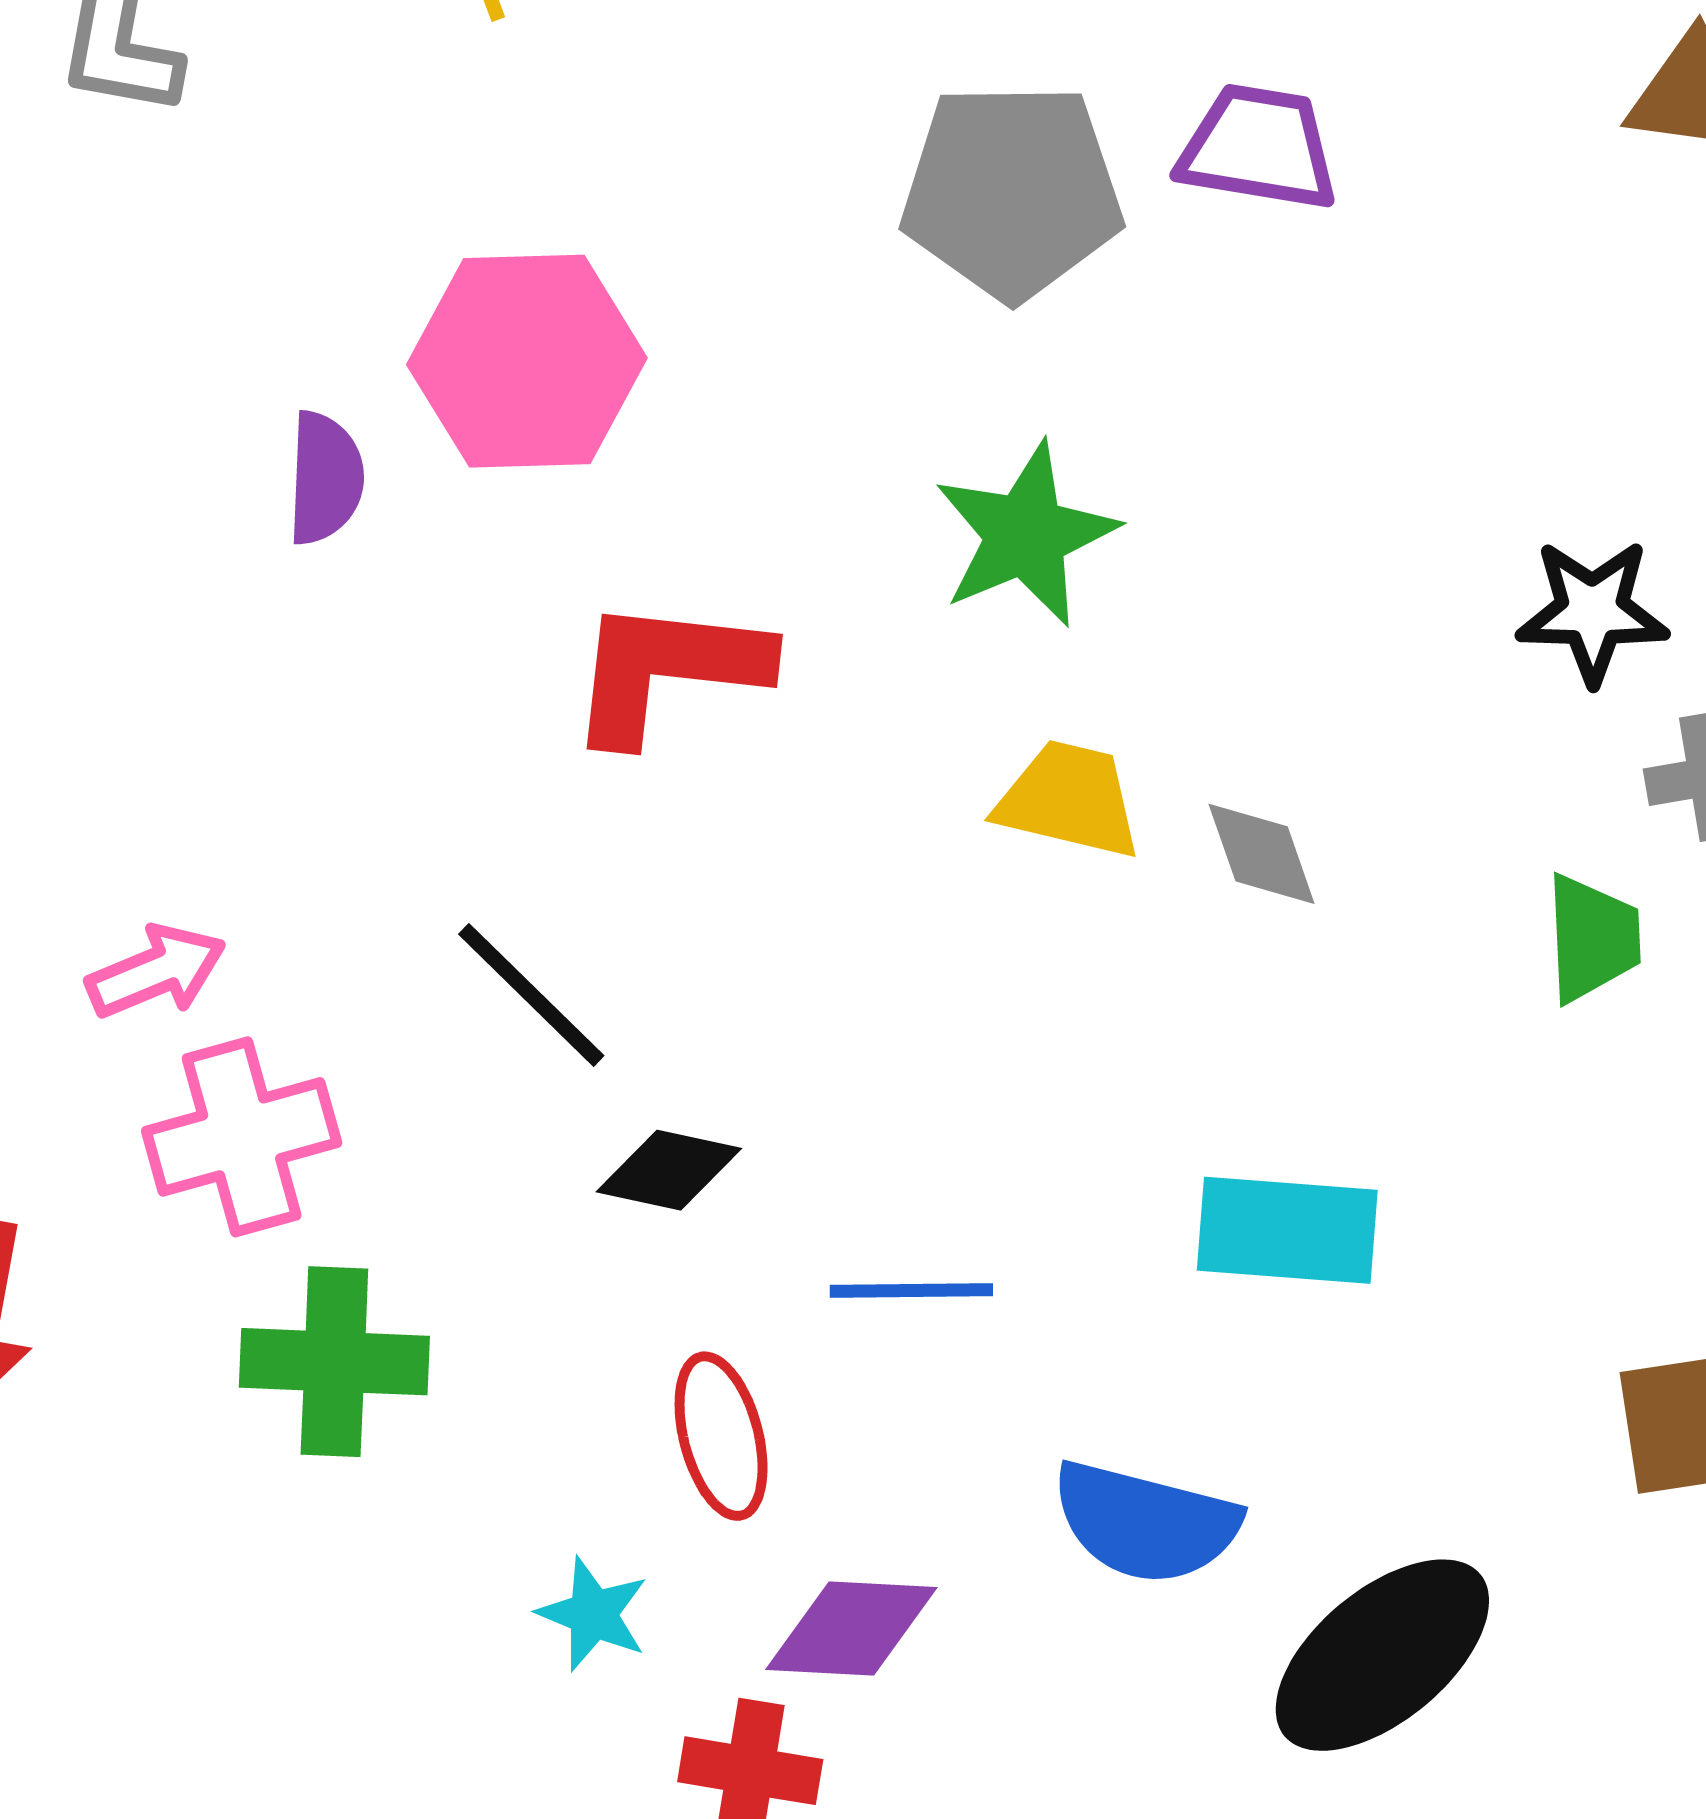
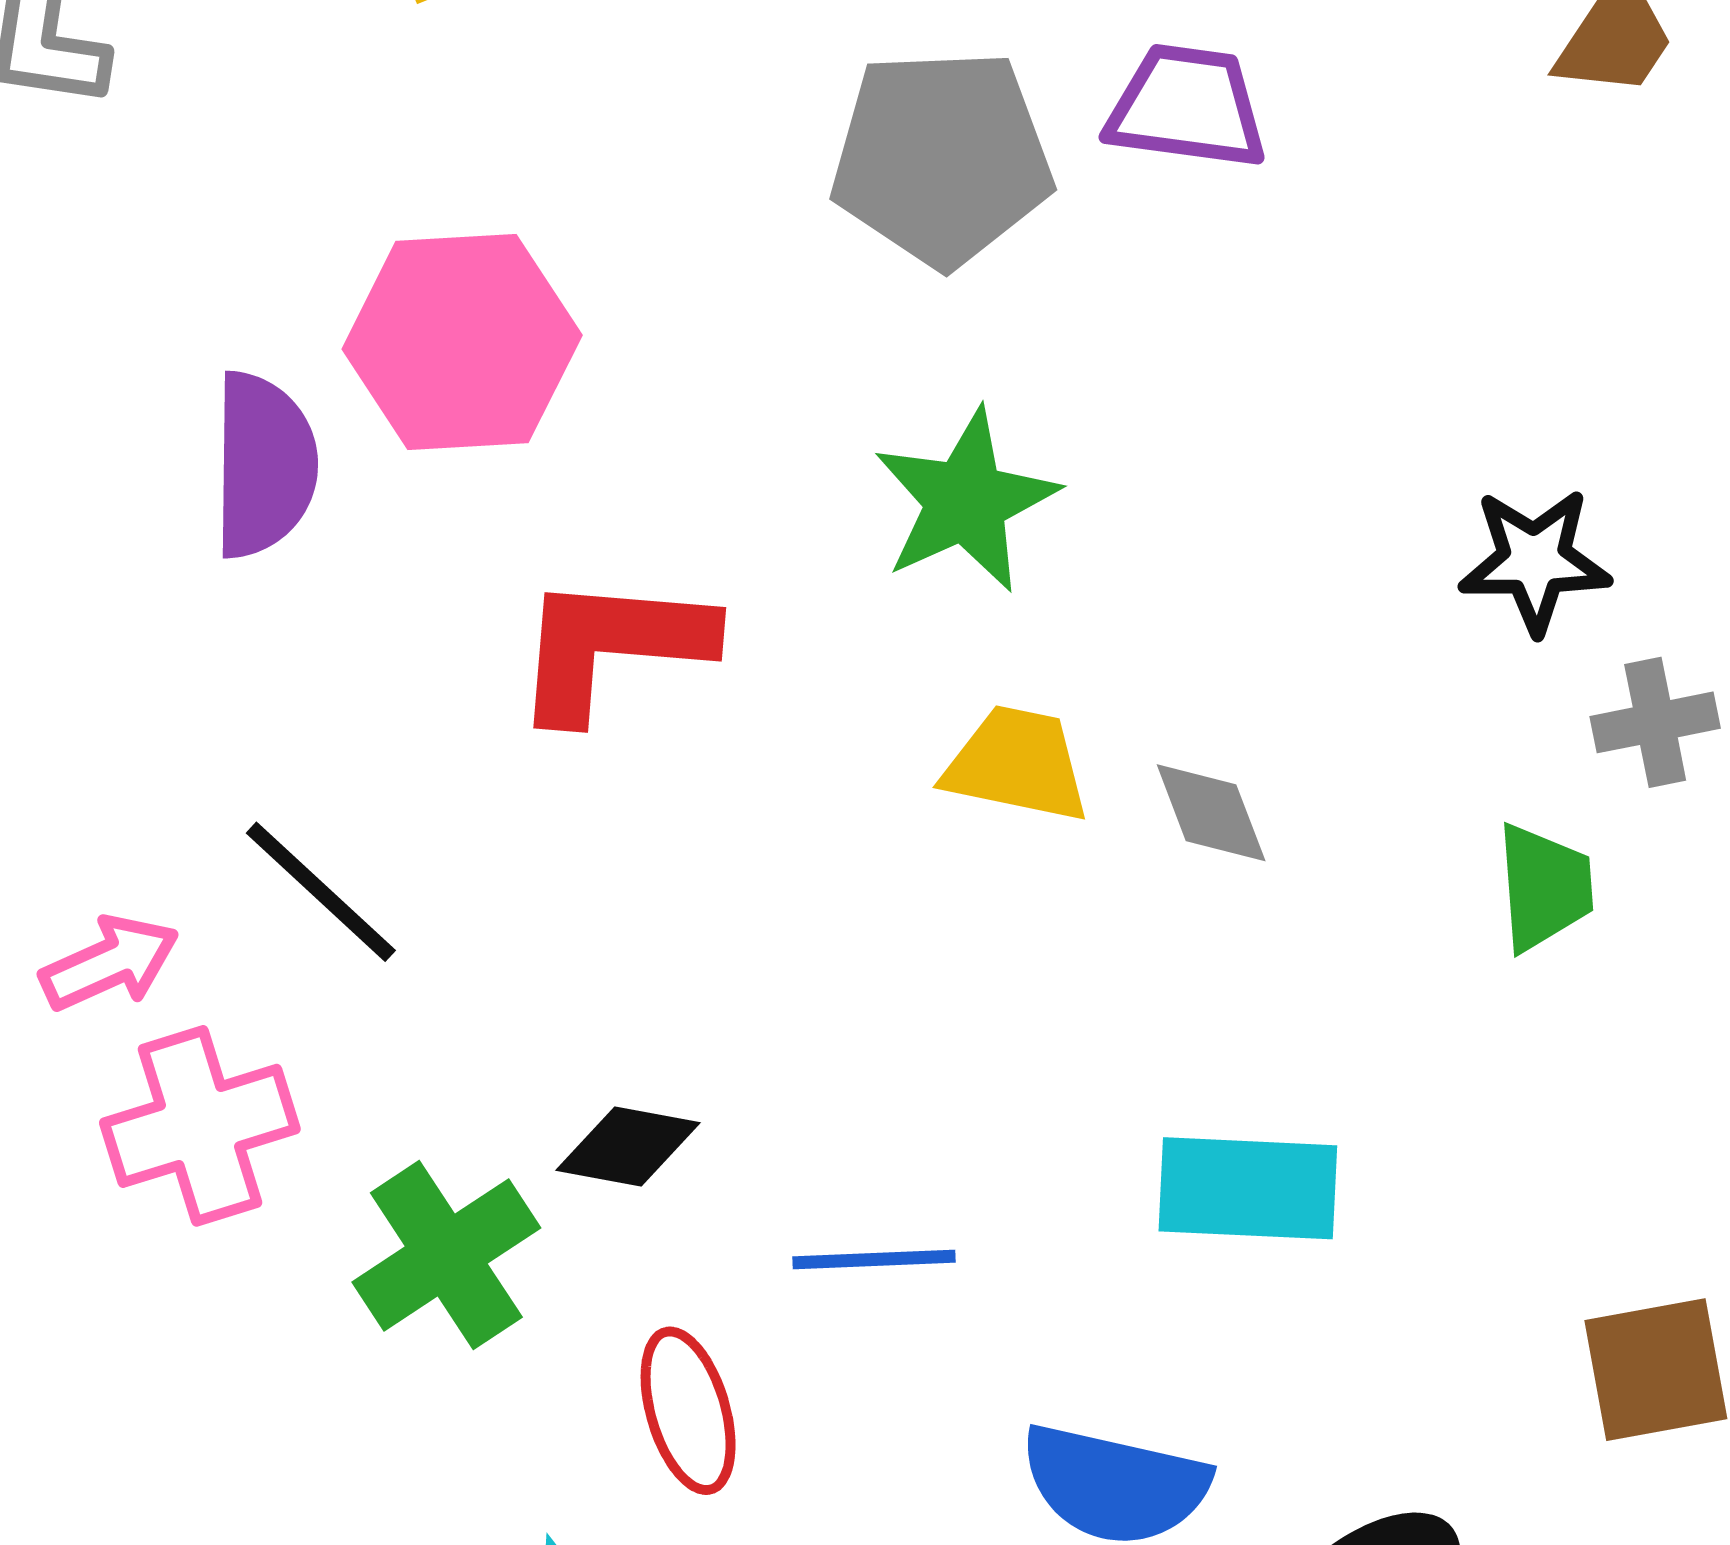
purple semicircle: (325, 478) -> (264, 465), size x1.4
black line: (531, 995) -> (321, 892), moved
green cross: (334, 1362) -> (446, 1255), moved, turned -34

